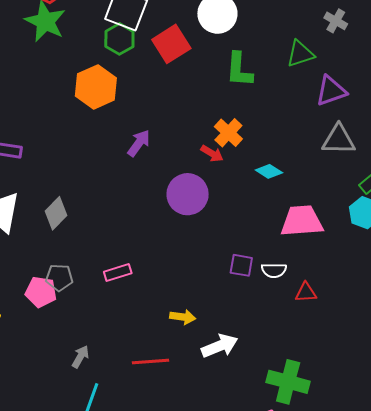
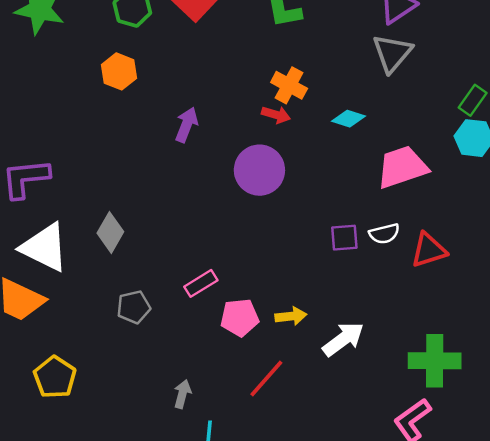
orange hexagon: (96, 87) -> (119, 71), size x0.7
gray triangle: (339, 140) -> (392, 53), moved, turned -36
pink pentagon: (41, 292) -> (240, 317), moved
red triangle: (306, 292) -> (429, 250), size x1.4
red line: (150, 362) -> (266, 378), turned -30

